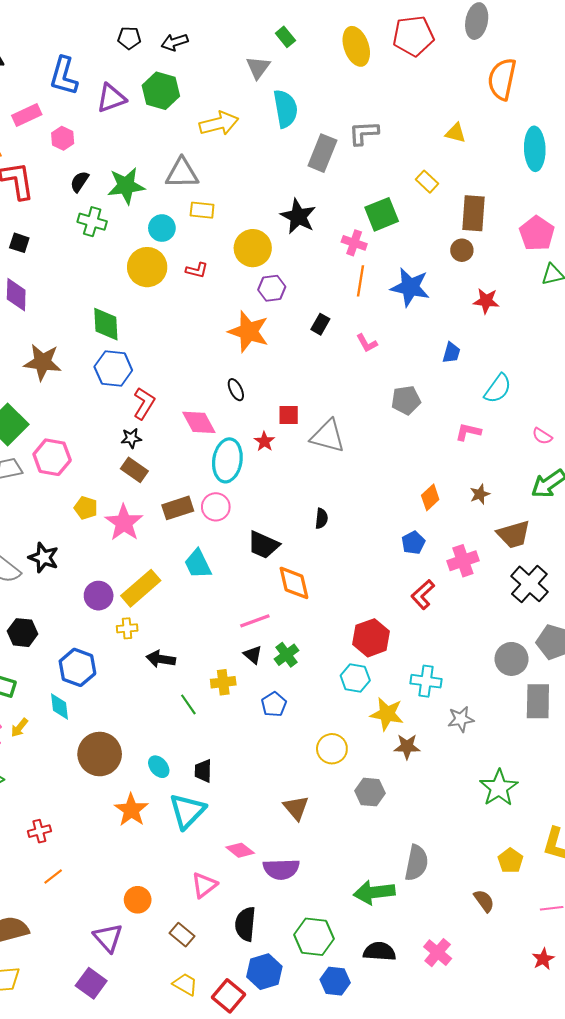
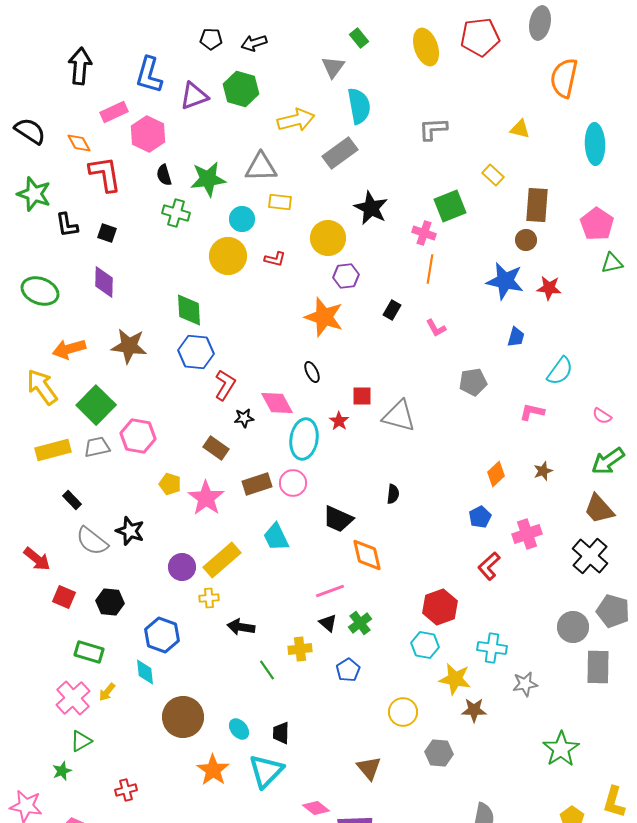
pink hexagon: (63, 138) -> (148, 134), size x1.6
gray rectangle: (322, 153) -> (340, 153), moved, turned 32
black semicircle: (80, 182) -> (164, 175), turned -50
blue star: (410, 287) -> (505, 281), moved
black star: (131, 438) -> (244, 418), moved
brown trapezoid: (514, 534) -> (599, 509), moved, turned 64

